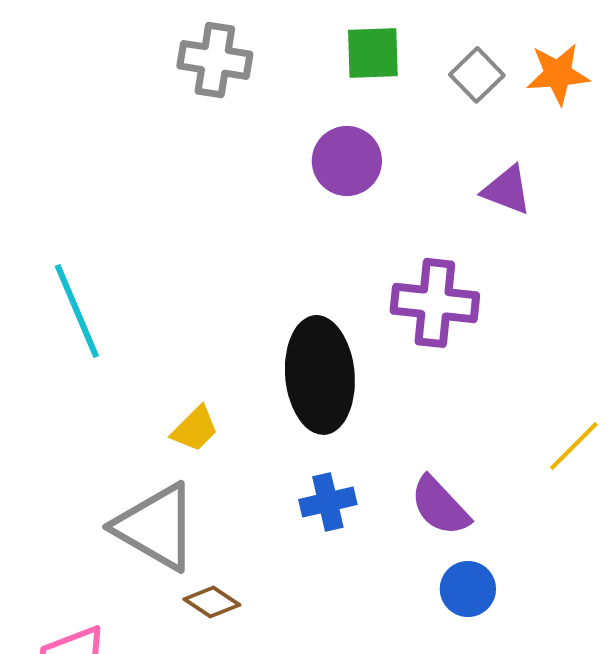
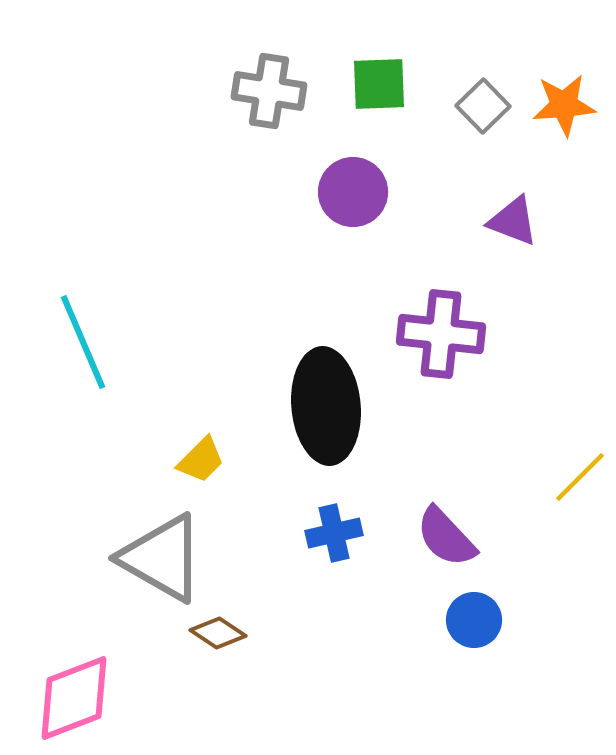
gray cross: (215, 60) -> (269, 91), moved

